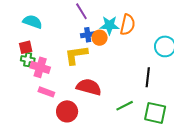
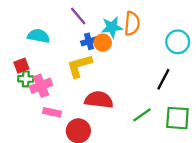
cyan semicircle: (33, 22) -> (39, 36), moved
pink cross: (40, 67) -> (41, 86), turned -30
black line: (148, 77) -> (163, 79), turned 30

